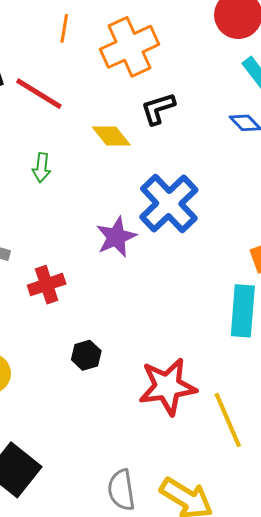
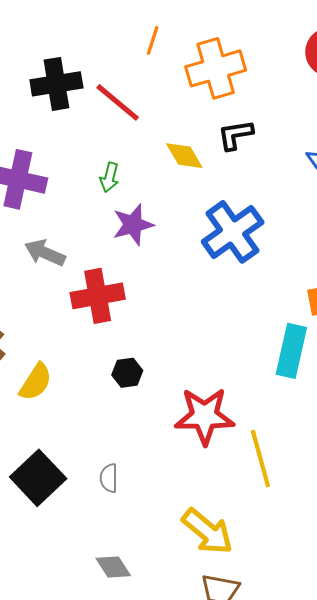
purple star: (116, 237) -> (133, 225), moved
red cross: (47, 285) -> (98, 296), size x1.4
gray semicircle: (121, 490) -> (109, 478), moved, size x0.7

